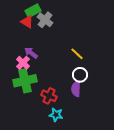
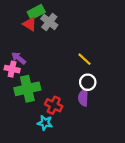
purple arrow: (31, 53) -> (19, 58), moved
pink cross: (23, 63) -> (12, 69), moved, turned -32
cyan star: (56, 115) -> (45, 123), moved

